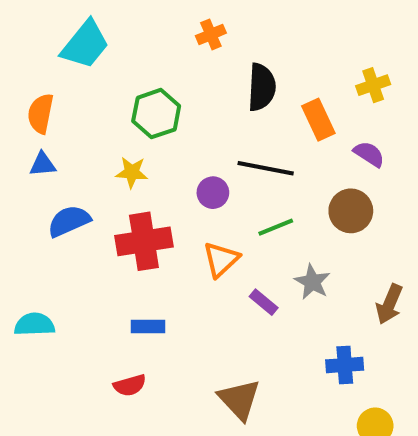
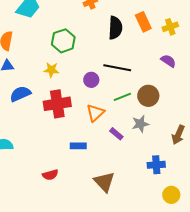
orange rectangle: (318, 120) -> (143, 22), moved
brown circle: (351, 211) -> (148, 96), moved
gray star: (312, 282) -> (140, 124), turned 30
blue rectangle: (148, 326) -> (78, 146), moved

